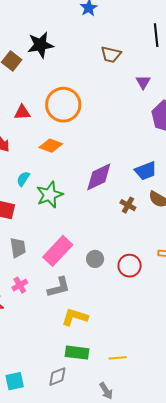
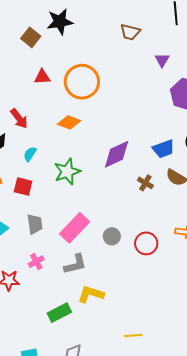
red triangle: (22, 112) -> (42, 77), moved
cyan semicircle: (23, 179) -> (30, 154), moved
green rectangle: (77, 353) -> (59, 313), moved, turned -35

